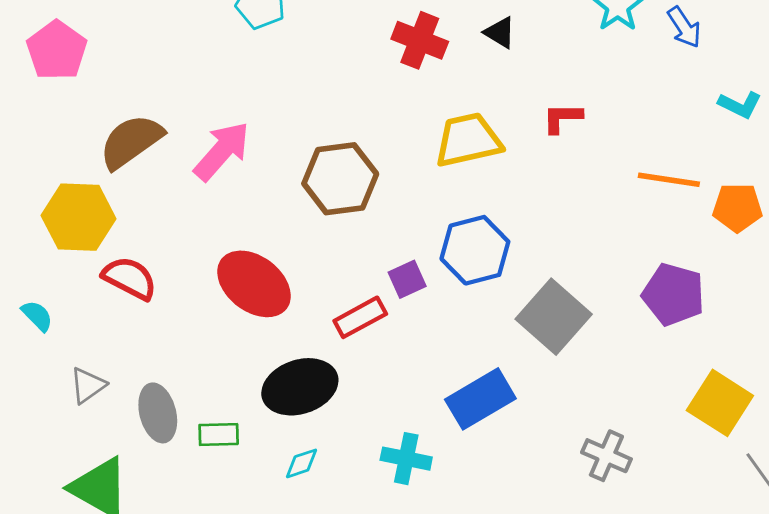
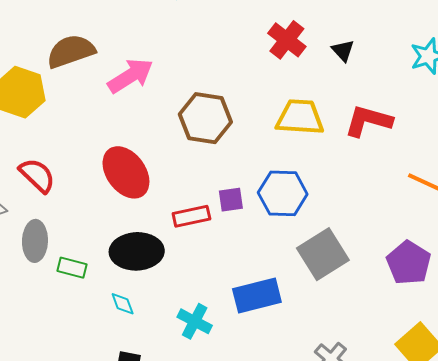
red L-shape: (562, 118) -> (368, 121), size x1.6
red semicircle: (130, 278) -> (37, 175), moved
cyan diamond: (301, 463) -> (123, 304), turned 72

